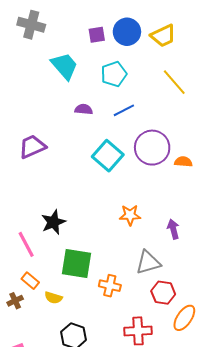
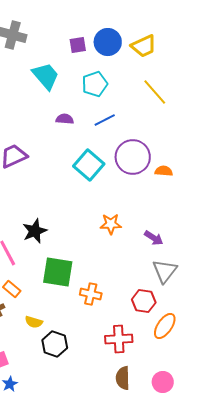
purple arrow: (173, 229) -> (154, 238), turned 138
gray triangle: (148, 262) -> (165, 271), moved, turned -36
yellow semicircle: (53, 298) -> (34, 322), moved

